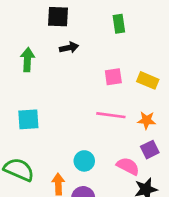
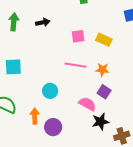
black arrow: (69, 48) -> (43, 22), moved
purple square: (150, 150) -> (104, 92), turned -32
cyan circle: (84, 161) -> (50, 91), moved

